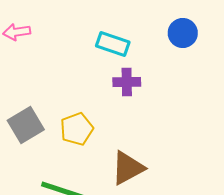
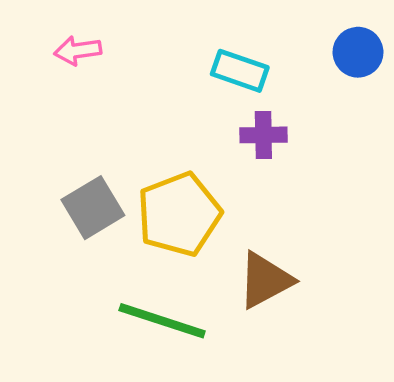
yellow pentagon: (77, 129) -> (179, 214), size x1.5

